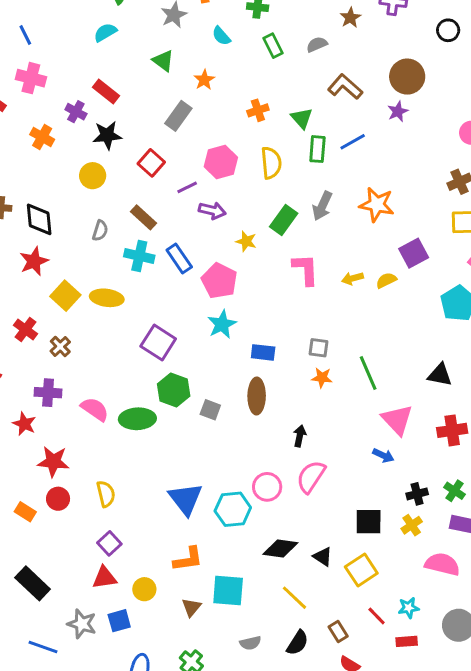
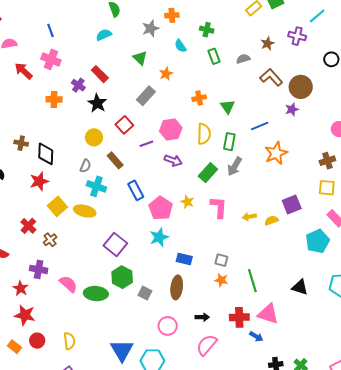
brown L-shape: (345, 87) -> (271, 77), moved
black star: (107, 135) -> (97, 103), turned 30
orange cross: (42, 137) -> (54, 99), turned -35
green rectangle: (317, 149) -> (229, 142), moved
yellow circle: (93, 176) -> (94, 137), moved
orange star: (377, 205) -> (276, 153), moved, turned 30
purple arrow: (212, 211) -> (173, 160), moved
yellow star: (246, 241) -> (187, 202), moved
cyan cross: (139, 256) -> (96, 186), moved
pink triangle: (397, 420) -> (268, 314), turned -35
red cross: (452, 430) -> (239, 317), moved
black arrow: (300, 436) -> (202, 317), turned 72
red star: (53, 462) -> (25, 315), moved
pink circle: (267, 487) -> (168, 326), moved

